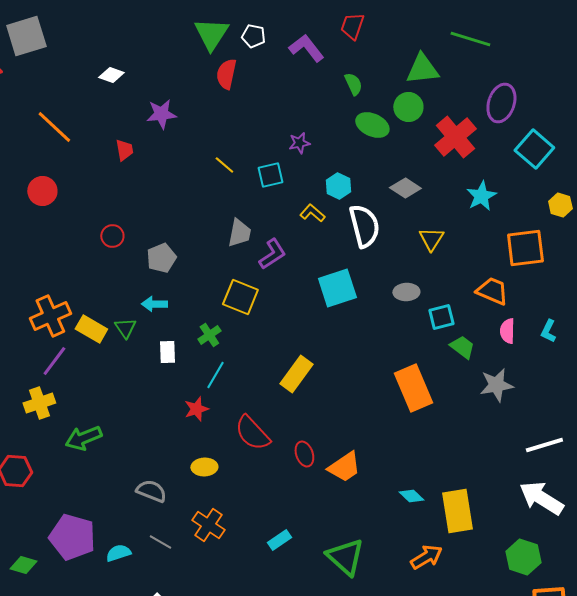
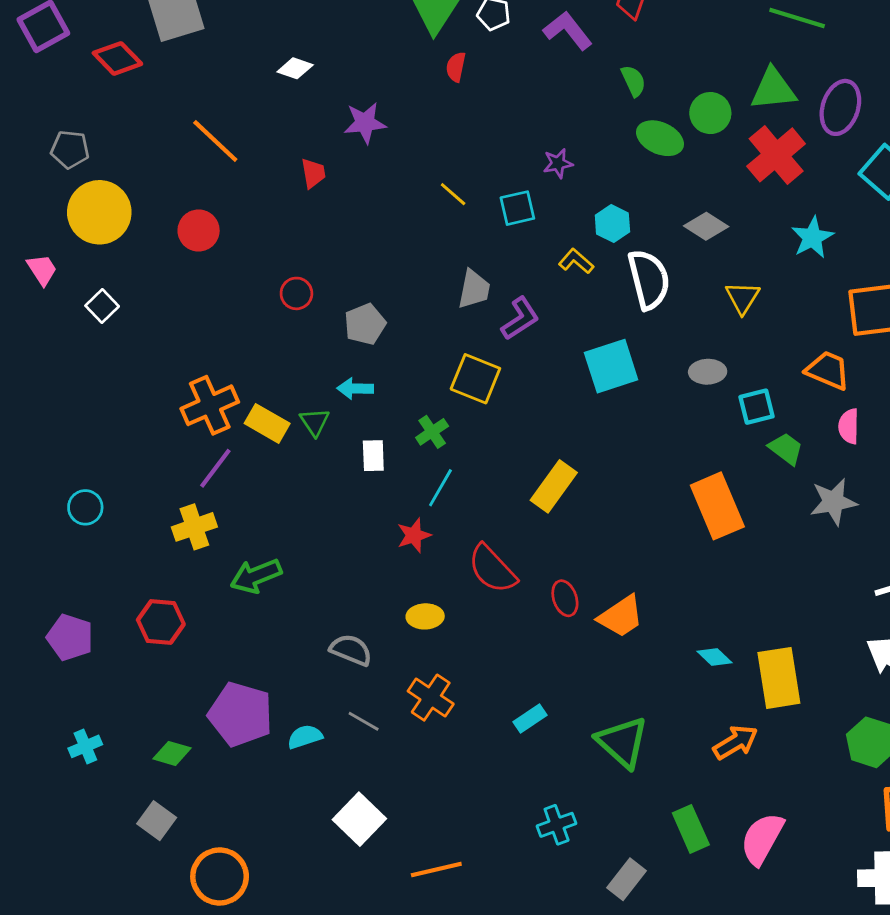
green triangle: (422, 69) -> (773, 89), moved
red semicircle: (226, 74) -> (456, 67), size x0.7

